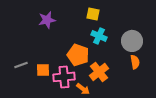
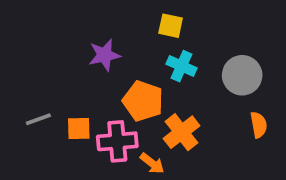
purple star: (47, 20) -> (104, 55), moved
orange semicircle: (135, 62) -> (259, 125), moved

